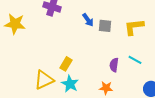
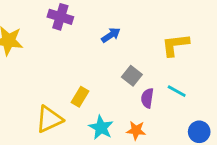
blue arrow: (88, 20) -> (111, 35), turned -88
gray square: (105, 26) -> (132, 76), moved, turned 32
cyan star: (70, 84) -> (101, 128), moved

